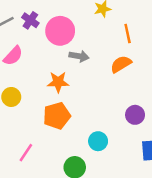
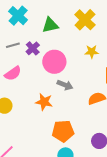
orange pentagon: (57, 116) -> (63, 131), moved

